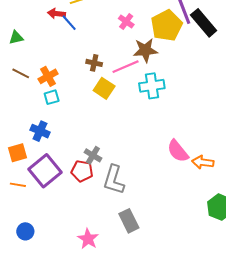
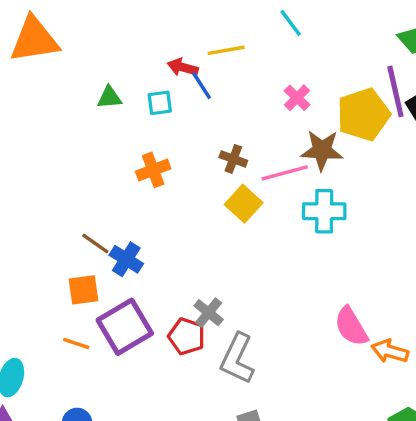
brown line: (21, 73) -> (95, 243), moved
cyan square: (52, 97) -> (160, 103), moved

